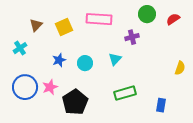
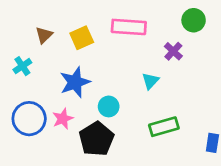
purple cross: (132, 37) -> (173, 51), turned -32
blue star: (59, 60) -> (75, 82), size x1.6
cyan circle: (85, 63) -> (109, 106), moved

